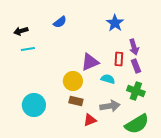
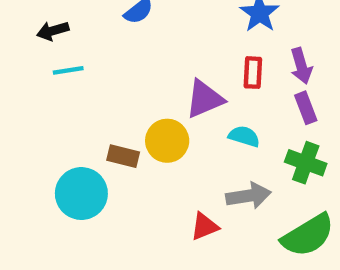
red rectangle: (119, 59) -> (253, 73), moved
brown rectangle: (76, 101) -> (123, 156), moved

